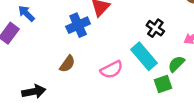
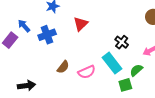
blue cross: (78, 25) -> (47, 35), moved
brown semicircle: (67, 64) -> (63, 67), moved

